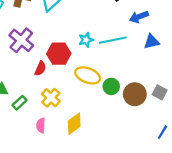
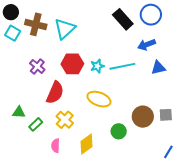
purple cross: (21, 40) -> (37, 66), size x0.7
red hexagon: (59, 54) -> (72, 64), moved
red semicircle: (40, 68) -> (55, 93), size x1.6
green circle: (111, 86) -> (119, 131), moved
gray square: (160, 92) -> (166, 115), turned -32

